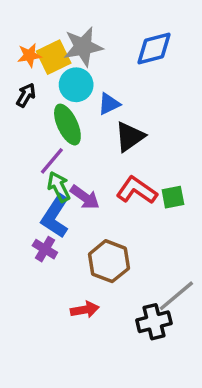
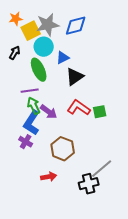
blue diamond: (154, 48) -> (76, 26), moved
orange star: (29, 55) -> (16, 19), moved
purple line: (52, 161) -> (30, 91), turned 42

